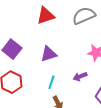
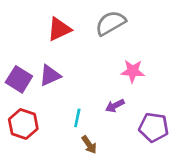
purple triangle: (49, 54) -> (50, 76), moved

